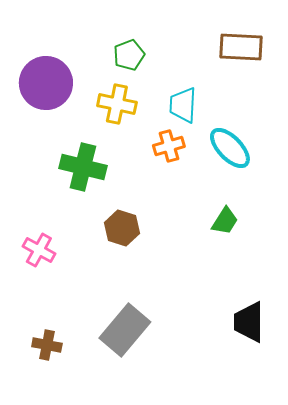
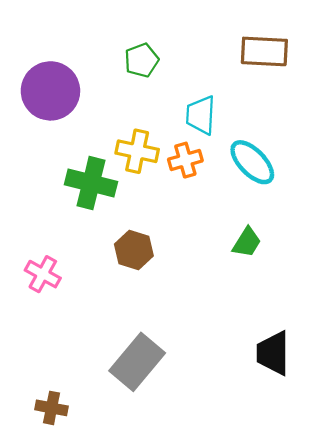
yellow cross: (117, 104) -> (137, 151), moved
brown cross: (47, 345) -> (52, 408), moved

